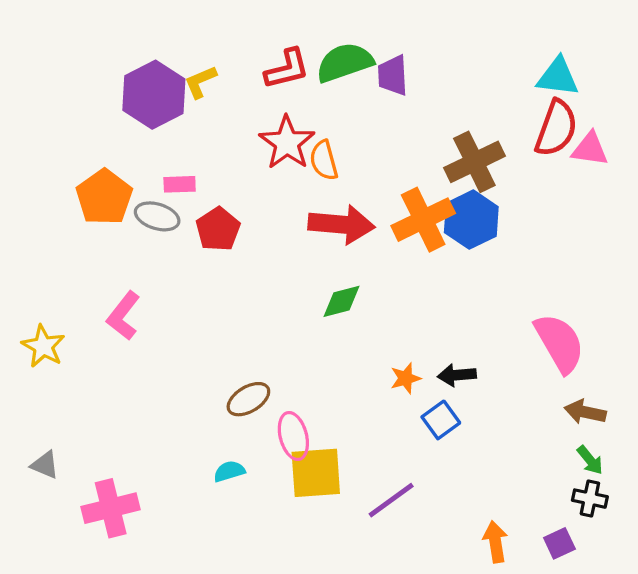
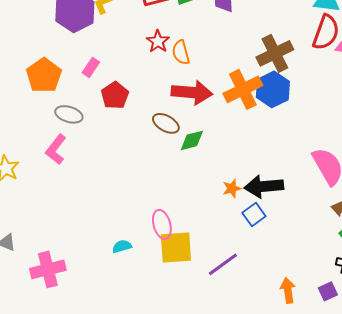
red star: (287, 143) -> (158, 41), size x0.7
pink rectangle: (180, 184) -> (91, 67), turned -54
gray ellipse: (157, 216) -> (69, 114), moved
black arrow: (457, 375) -> (264, 186), size x1.6
brown ellipse: (248, 399) -> (166, 123), moved, turned 60

